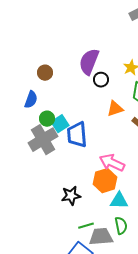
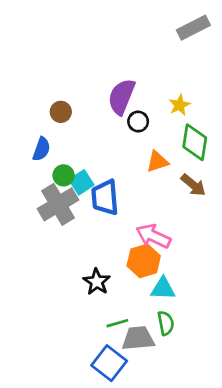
black star: (71, 196) -> (97, 282), turned -30

